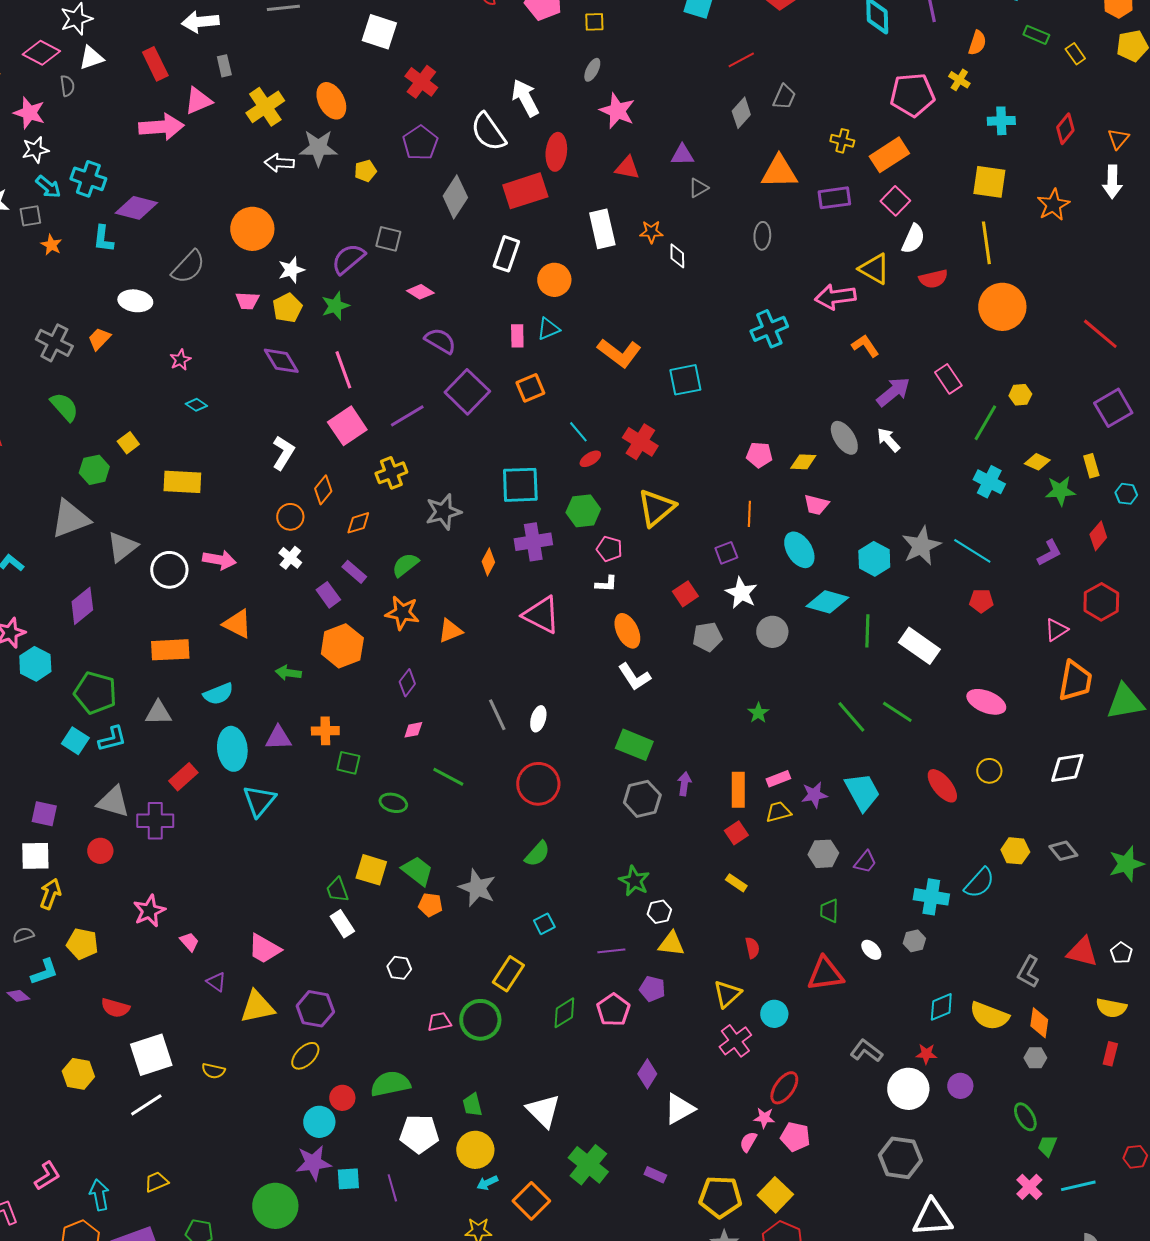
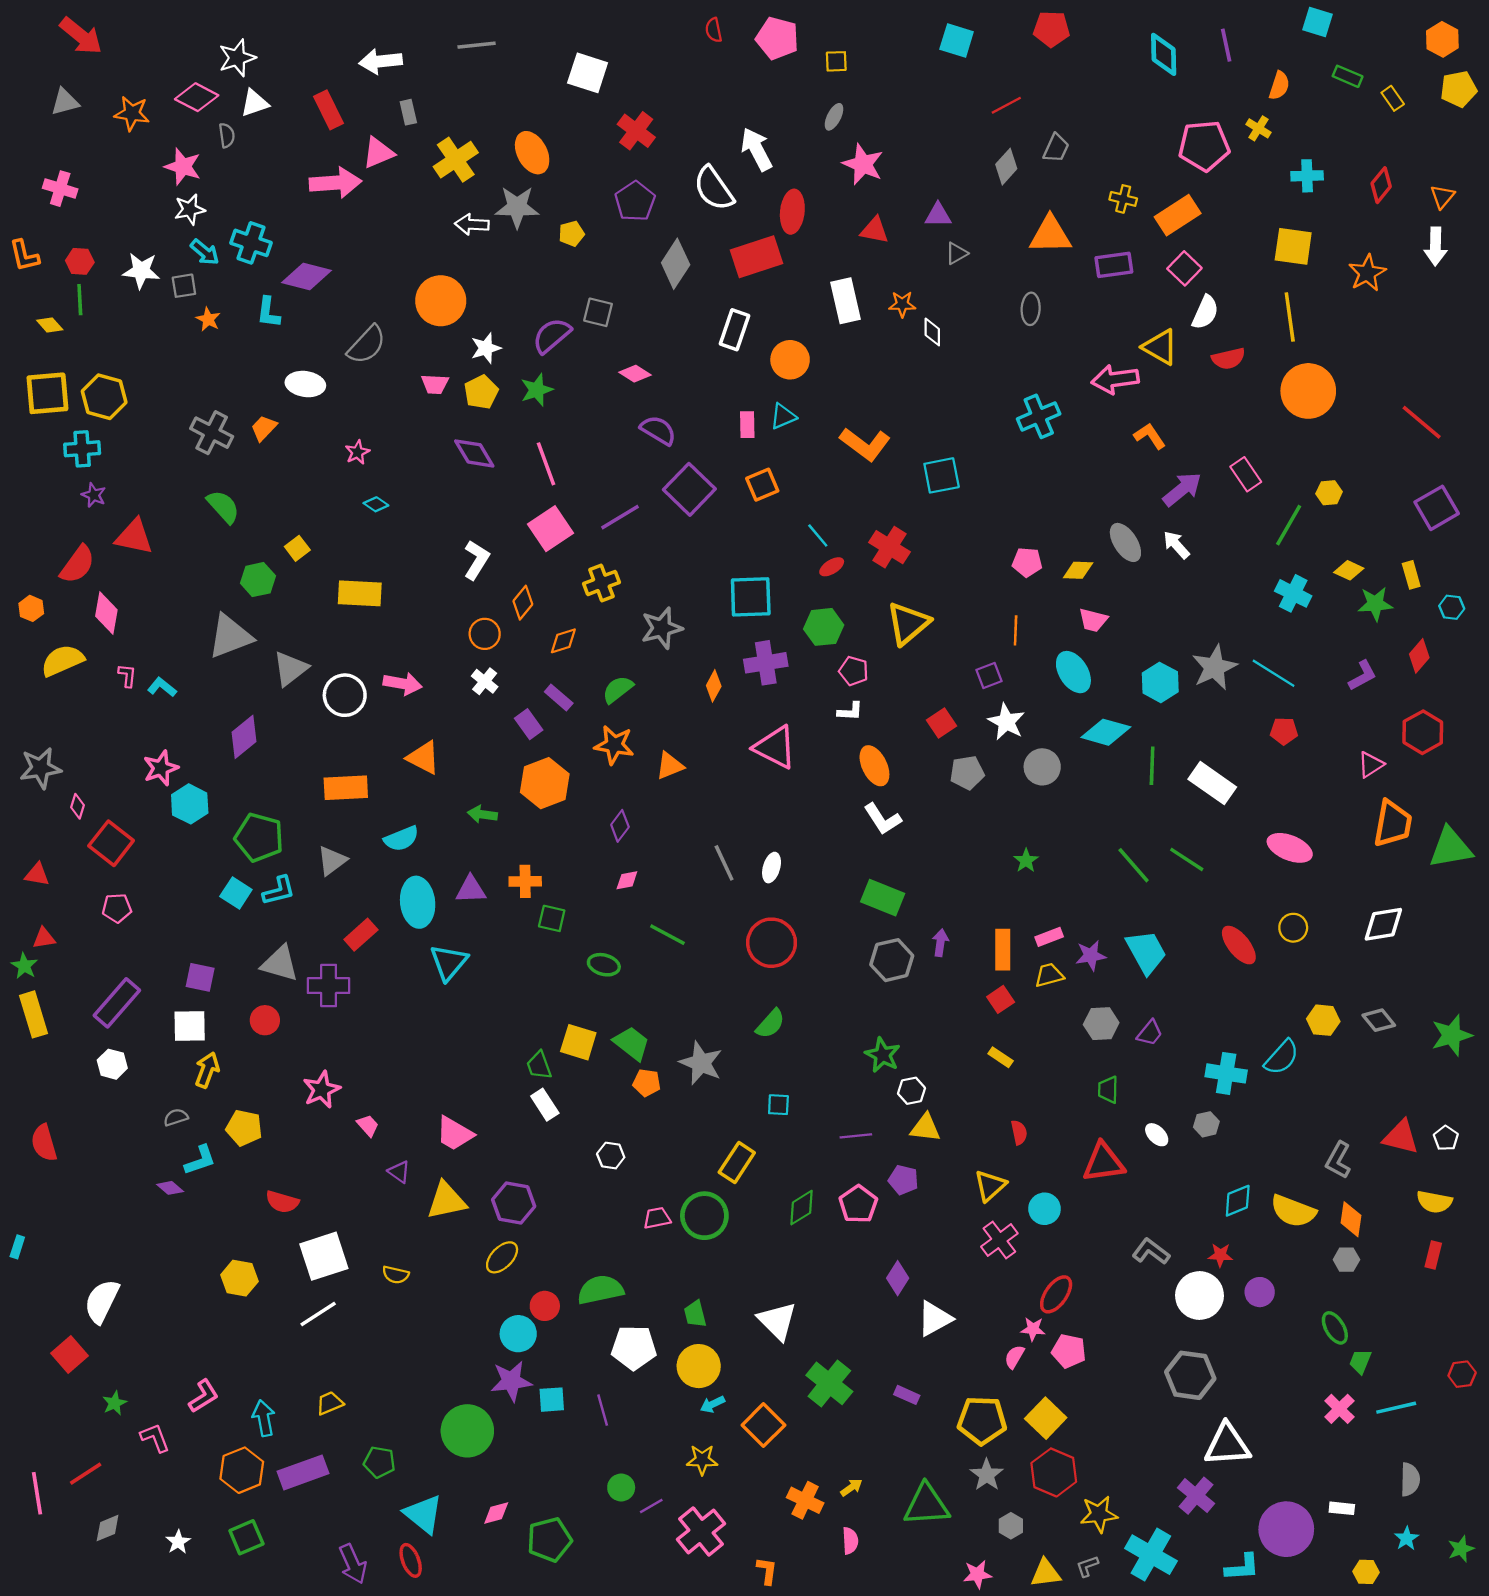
gray triangle: (158, 713) -> (332, 861), turned -36
cyan square: (544, 924) -> (778, 1105), turned 30

